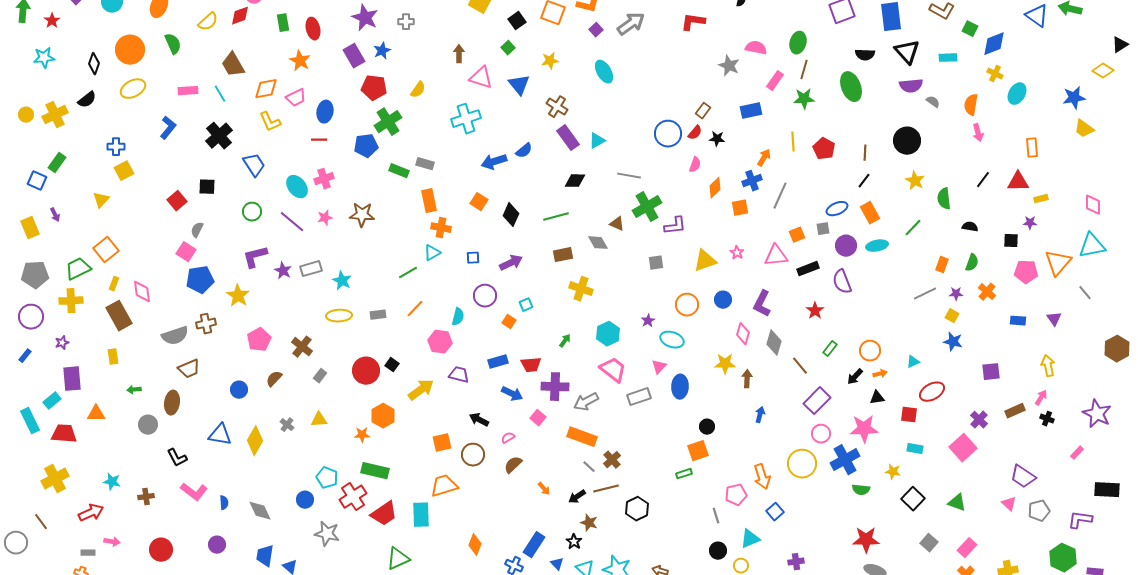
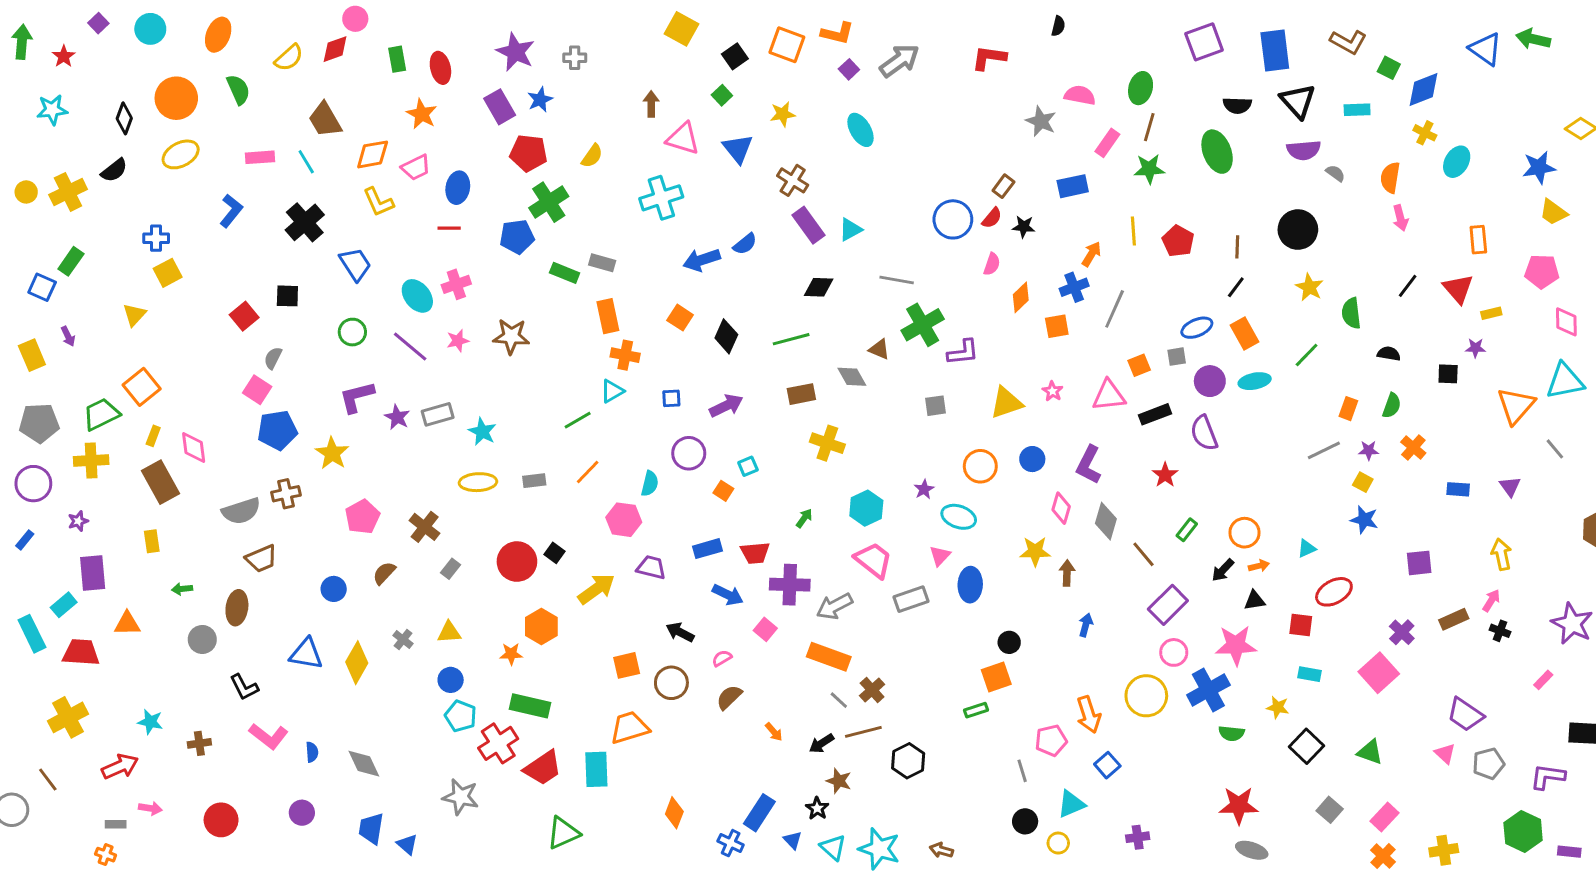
red triangle: (1018, 182) -> (1458, 289), turned 50
pink pentagon: (1026, 272) -> (1542, 271), moved
blue circle: (305, 500) -> (451, 680), moved

